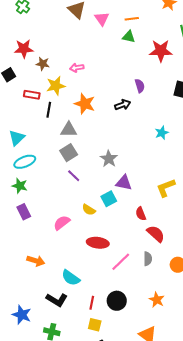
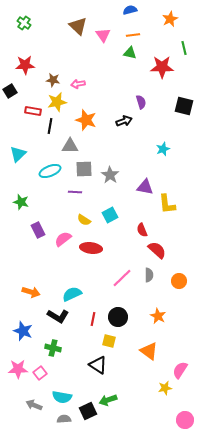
brown star: (43, 64) -> (53, 80), moved
gray square: (69, 153) -> (84, 169), moved, turned 30
cyan ellipse: (25, 162) -> (50, 171), moved
purple line: (74, 176) -> (75, 192), turned -40
purple triangle: (124, 183) -> (145, 187), moved
yellow L-shape: (166, 188) -> (167, 204), turned -75
yellow semicircle: (89, 210) -> (84, 220), moved
purple rectangle: (24, 212) -> (38, 230), moved
red ellipse: (98, 243) -> (91, 248), moved
orange arrow: (36, 261) -> (31, 292), moved
cyan semicircle: (71, 278) -> (72, 294), turned 120
yellow square: (95, 325) -> (109, 341), moved

